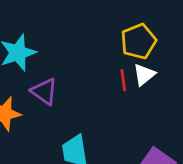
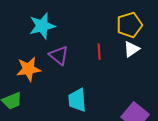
red line: (123, 80) -> (99, 52), moved

